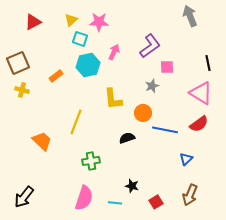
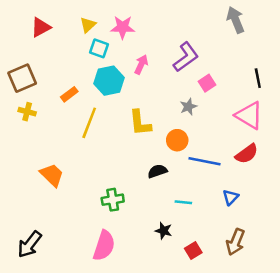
pink square: (167, 67) -> (207, 83), turned -32
yellow line: (76, 122) -> (89, 123), moved
cyan line: (115, 203) -> (183, 202), moved

